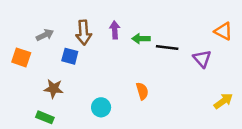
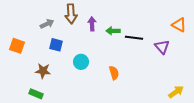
brown arrow: (84, 32) -> (71, 14), moved
gray arrow: (45, 35) -> (47, 24), moved
yellow arrow: (223, 101) -> (176, 92), moved
cyan circle: (101, 107) -> (81, 62), moved

